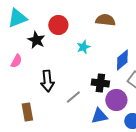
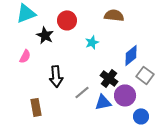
black cross: (100, 83) -> (109, 78), turned 30
blue triangle: (99, 116) -> (103, 102), moved

